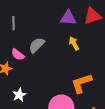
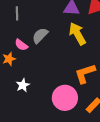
yellow arrow: (74, 43) -> (77, 34), size x1.6

